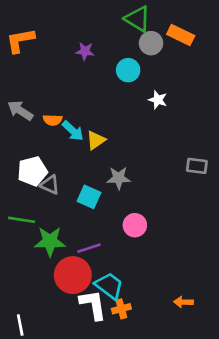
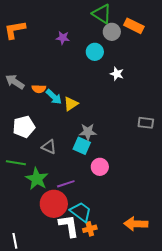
gray triangle: (50, 185) -> (49, 147), moved
cyan square: (89, 197) -> (82, 146), moved
green star: (50, 241) -> (37, 179), turned 30
orange arrow: (183, 302) -> (136, 224), size x1.6

